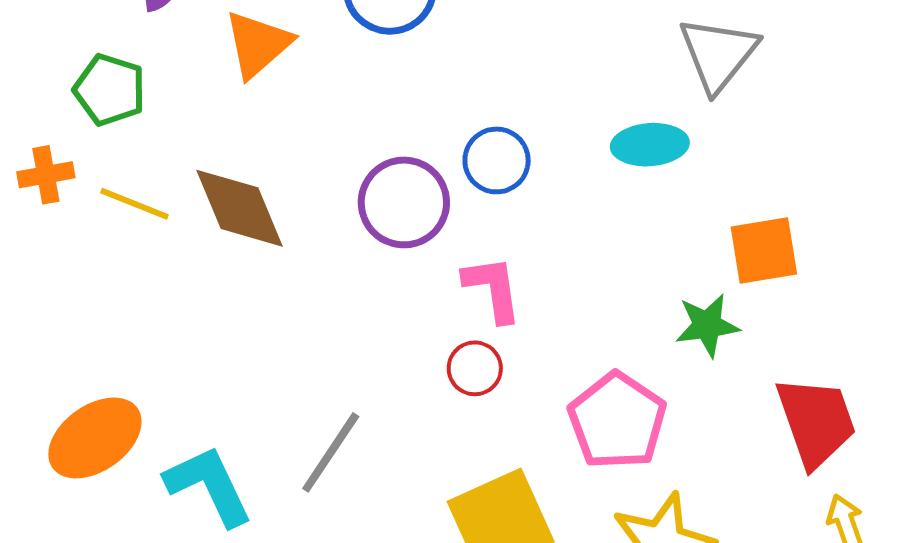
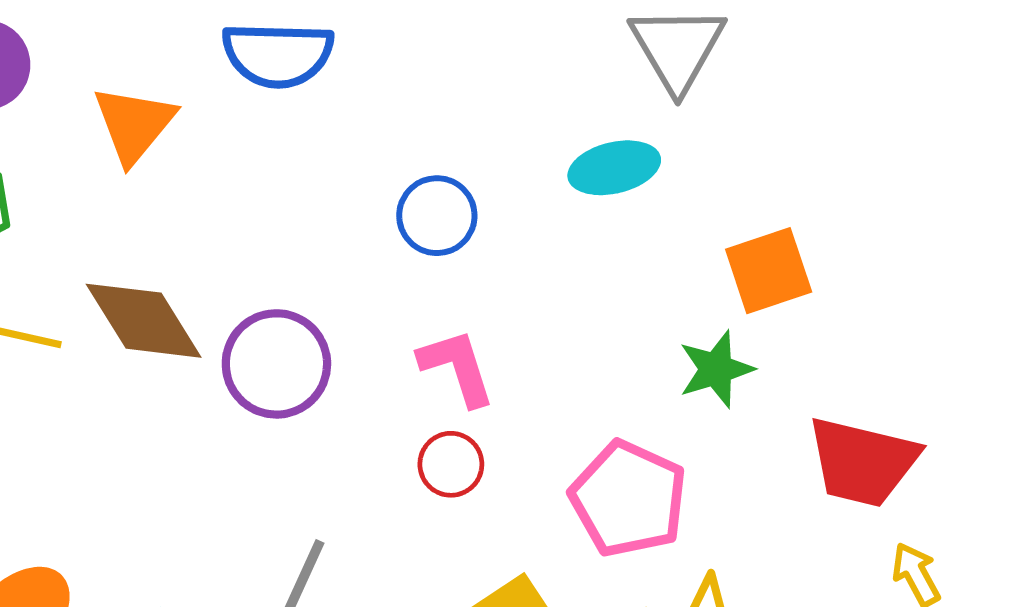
purple circle: (404, 202) -> (276, 364), moved
red trapezoid: (816, 422) -> (863, 462), turned 132

